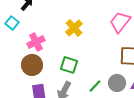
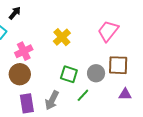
green square: (69, 65) -> (69, 74), moved
gray circle: (117, 83) -> (96, 73), moved

